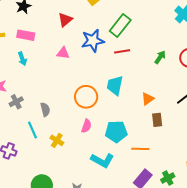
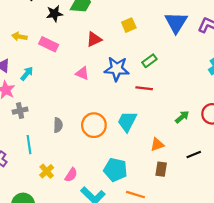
green rectangle: (120, 25) -> (149, 61), size x0.6
green arrow: (160, 57) -> (182, 117), moved
cyan arrow: (22, 59) -> (27, 74), moved, turned -136
gray semicircle: (45, 109) -> (58, 125), moved
pink semicircle: (86, 126) -> (71, 175), moved
yellow cross: (57, 140) -> (47, 171), moved

